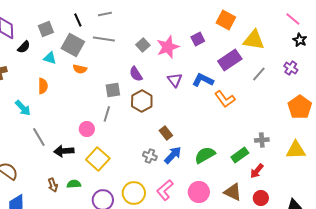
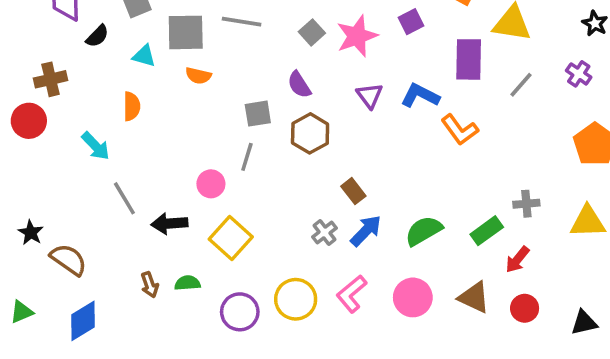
gray square: (73, 45) -> (186, 32), turned -30
purple rectangle: (230, 60) -> (469, 59), turned -55
gray cross: (150, 156) -> (324, 233), turned 32

